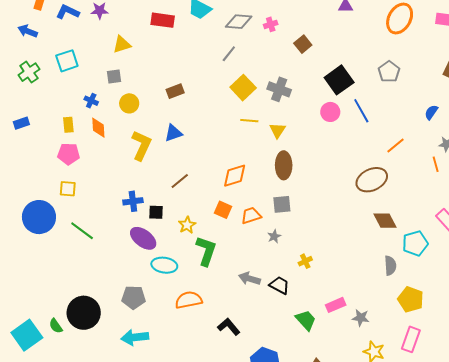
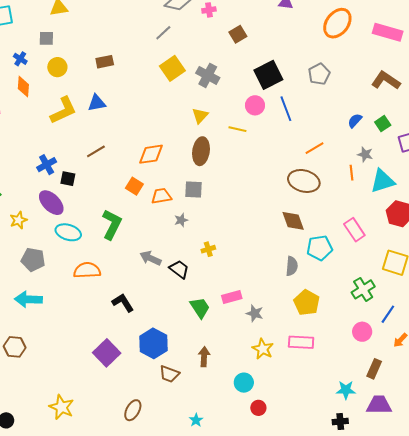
yellow line: (249, 121) -> (237, 129), moved
yellow L-shape: (141, 145) -> (63, 110), turned 32
brown ellipse: (372, 180) -> (304, 181), moved, turned 32
blue cross: (133, 201) -> (47, 165), turned -30
yellow star: (187, 225) -> (18, 220), moved
pink rectangle: (411, 339) -> (301, 342), turned 65

